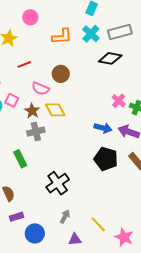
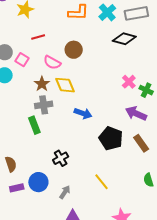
pink square: (12, 100) -> (22, 60), moved
blue arrow: (103, 128) -> (83, 113), moved
green rectangle: (20, 159) -> (34, 125), moved
black cross: (58, 183) -> (61, 158), size x0.7
yellow line: (98, 224) -> (101, 182), moved
blue circle: (35, 233) -> (38, 182), moved

